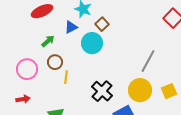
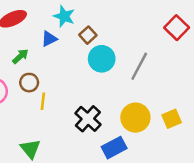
cyan circle: (92, 43) -> (102, 59), moved
gray line: (148, 61) -> (139, 66), moved

